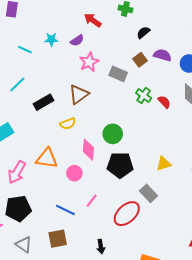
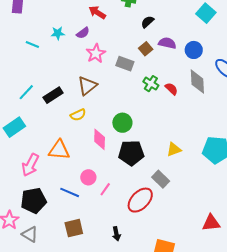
cyan line: (17, 85) -> (26, 92), moved
pink circle: (74, 173) -> (88, 177), moved
blue line: (65, 210) -> (70, 192), moved
gray triangle: (24, 245) -> (30, 234), moved

